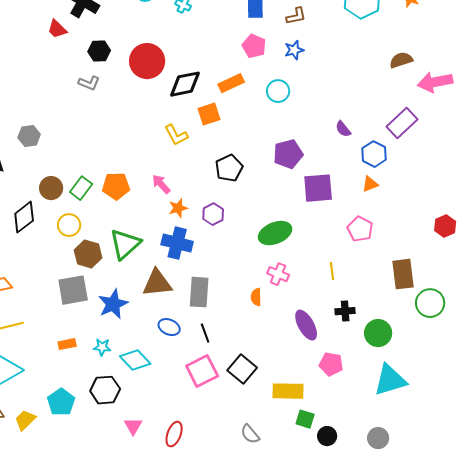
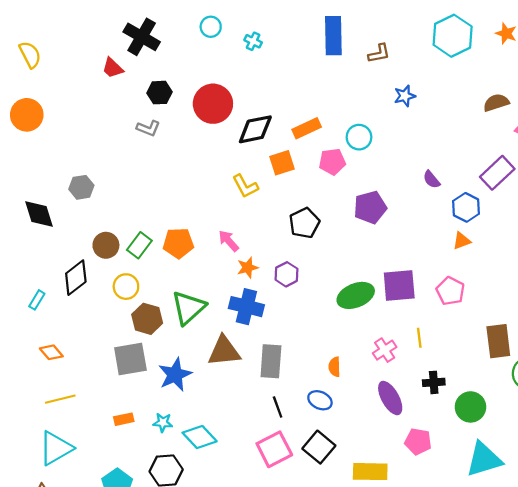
pink pentagon: (254, 46) -> (332, 162), moved, turned -30
blue star: (294, 50) -> (405, 96), moved
purple square: (318, 188) -> (399, 285), moved
pink cross: (278, 274) -> (385, 350), moved, turned 35
blue ellipse: (169, 327) -> (320, 400), moved

